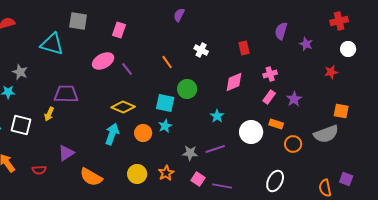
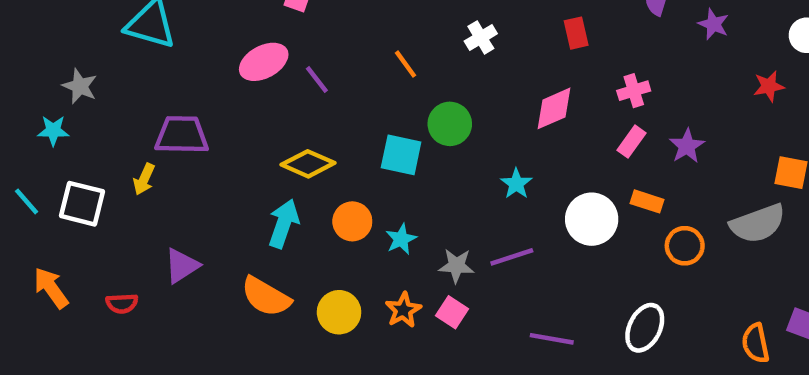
white cross: (201, 50) -> (481, 37), turned 32
cyan star: (165, 126) -> (401, 239), moved
orange semicircle: (91, 177) -> (266, 297), moved
pink square: (198, 179) -> (452, 312), moved
purple line: (222, 186) -> (552, 339), moved

